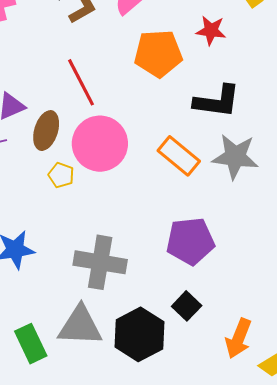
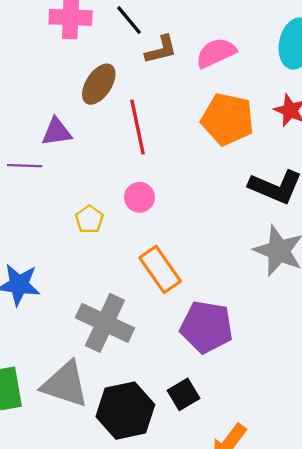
brown ellipse: (46, 131) -> (99, 84), moved
pink circle: (100, 144) -> (140, 197), size x0.5
orange rectangle: (179, 156) -> (160, 269), moved

